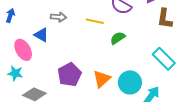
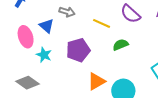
cyan star: (15, 73) -> (44, 55), moved
purple pentagon: (69, 75) -> (78, 50), moved

